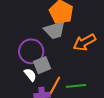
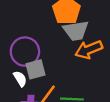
gray trapezoid: (55, 30) -> (76, 31), moved

